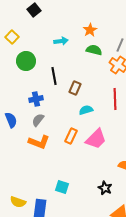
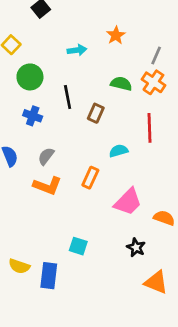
green semicircle: (94, 50) -> (121, 84), moved
blue cross: (36, 99) -> (33, 116), moved, turned 32
cyan semicircle: (86, 110) -> (119, 151), moved
pink trapezoid: (96, 139) -> (128, 202), moved

